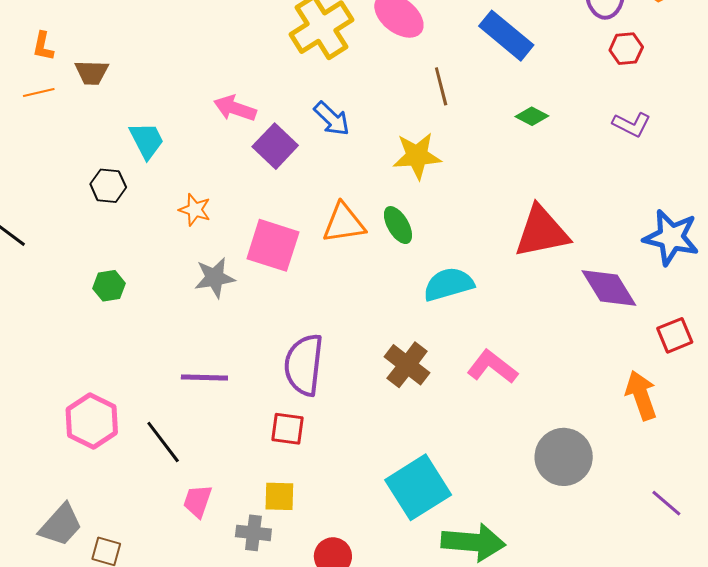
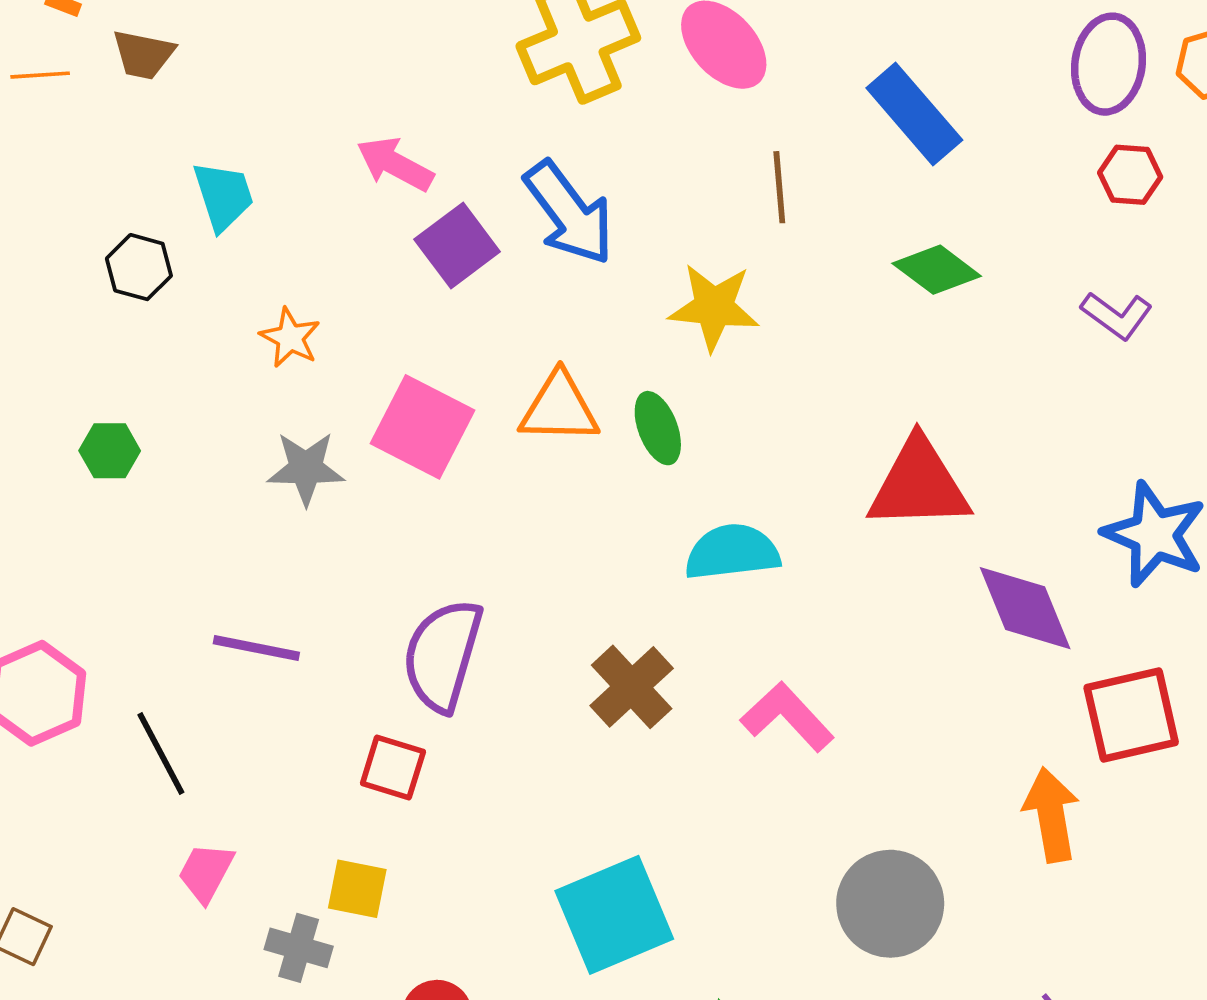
green diamond: (532, 116) -> (937, 270), size x1.4
blue arrow: (332, 119) -> (569, 213), size x1.5
red square: (675, 335) -> (1131, 715), size x1.5

